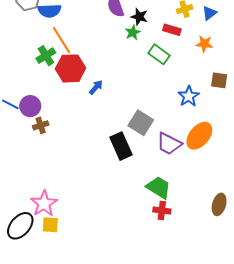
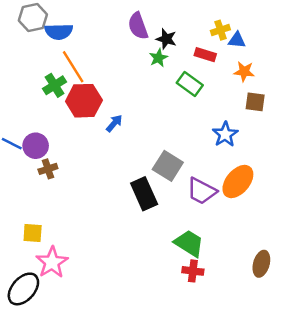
blue triangle: (209, 13) -> (237, 40), moved, turned 42
brown square: (219, 80) -> (255, 102), moved
yellow square: (50, 225) -> (33, 233), moved

